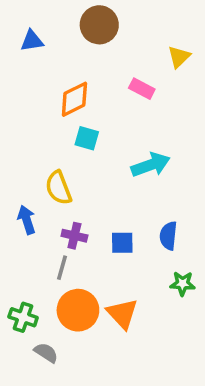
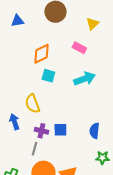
yellow triangle: (179, 57) -> (92, 24), moved
cyan arrow: (151, 165) -> (84, 79), moved
blue square: (122, 243) -> (60, 130), moved

